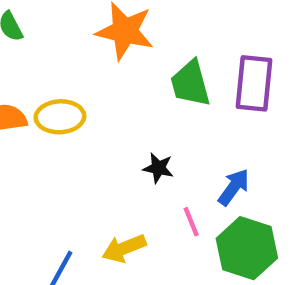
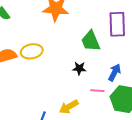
green trapezoid: (190, 83) -> (91, 41), moved
pink line: (191, 222) -> (97, 91), turned -56

